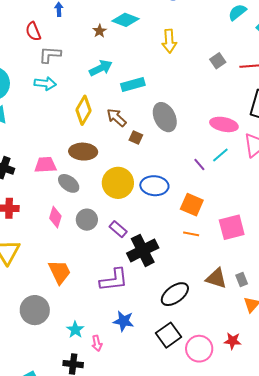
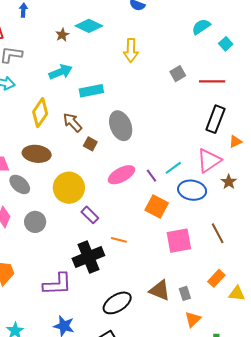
pink ellipse: (224, 124) -> (121, 175), moved, turned -44
blue ellipse: (154, 186) -> (192, 190), moved
orange square: (192, 205) -> (157, 206), moved
purple rectangle: (118, 229) -> (90, 215), moved
orange line: (191, 234) -> (119, 240), moved

